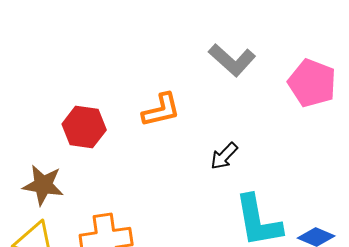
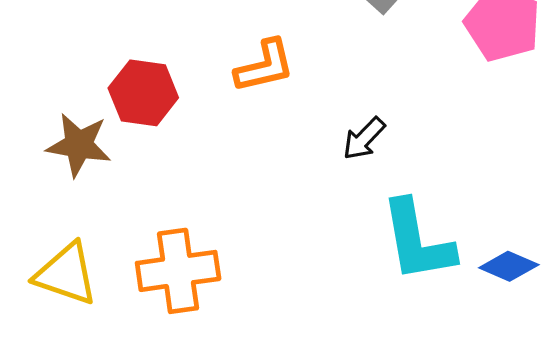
brown star: (43, 185) -> (79, 145), moved

